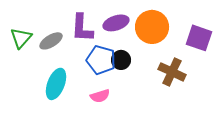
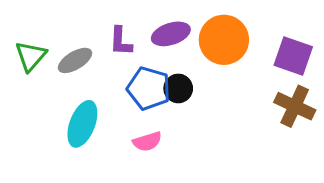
purple L-shape: (82, 28) -> (121, 41), size x0.7
brown cross: (172, 72) -> (295, 106), moved

